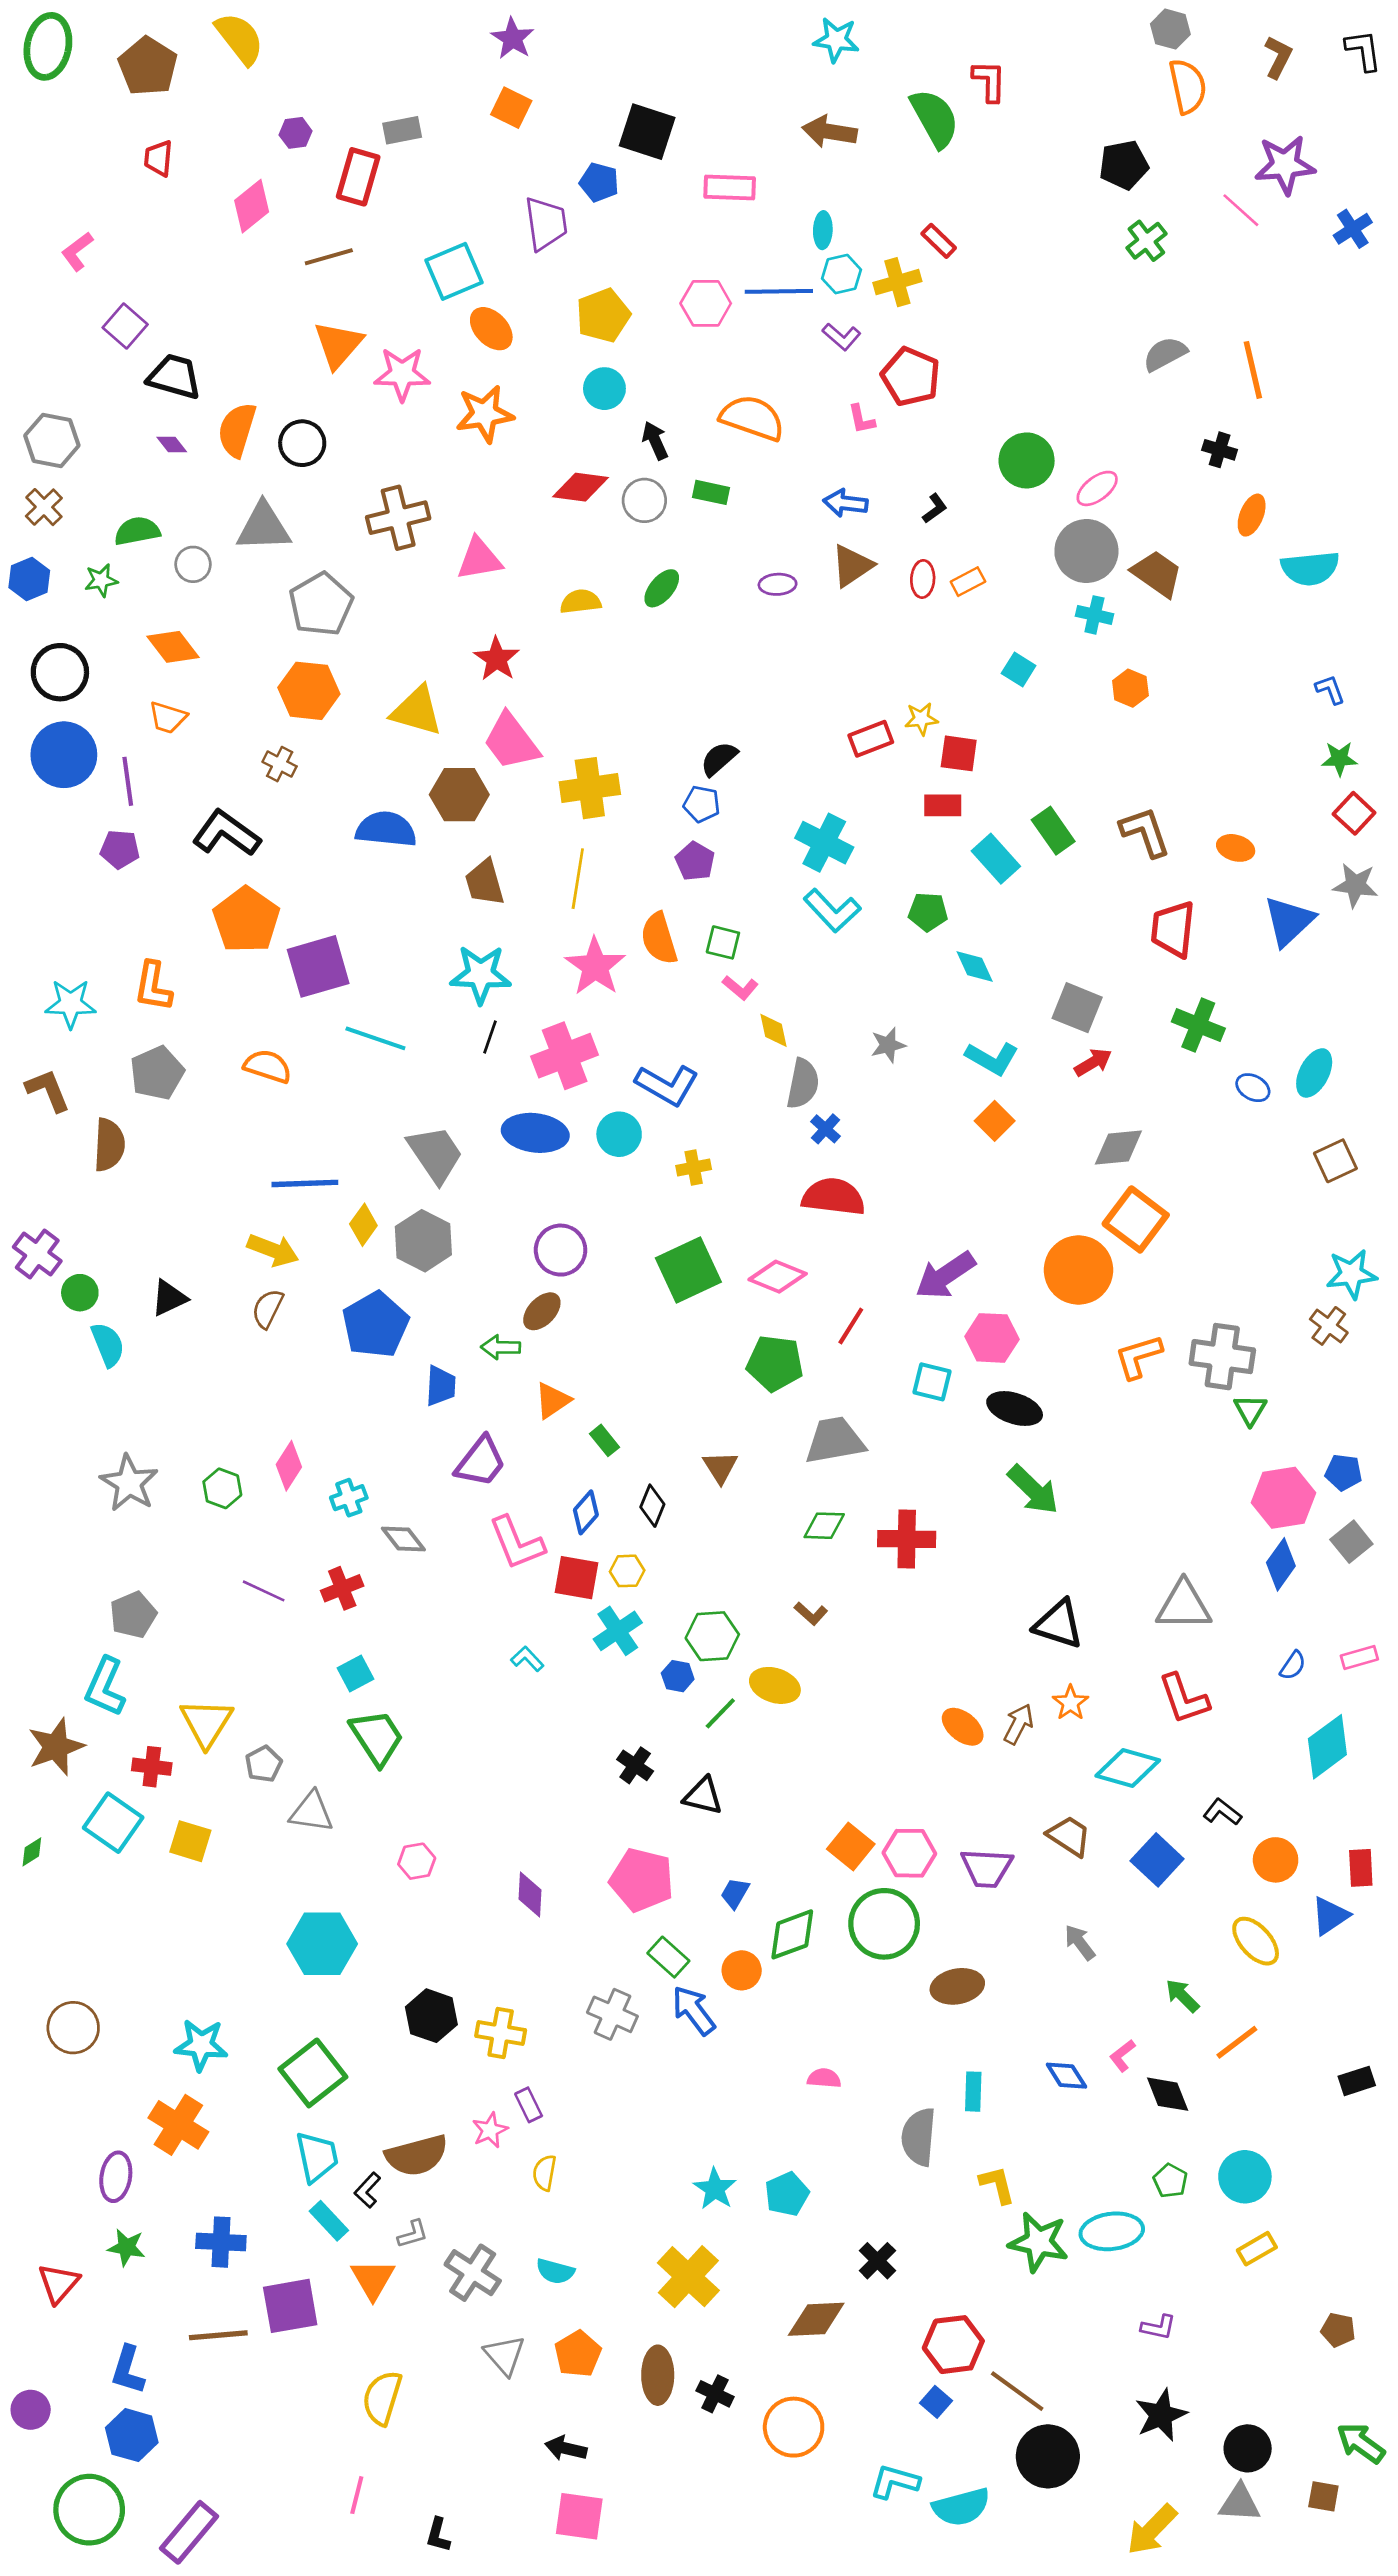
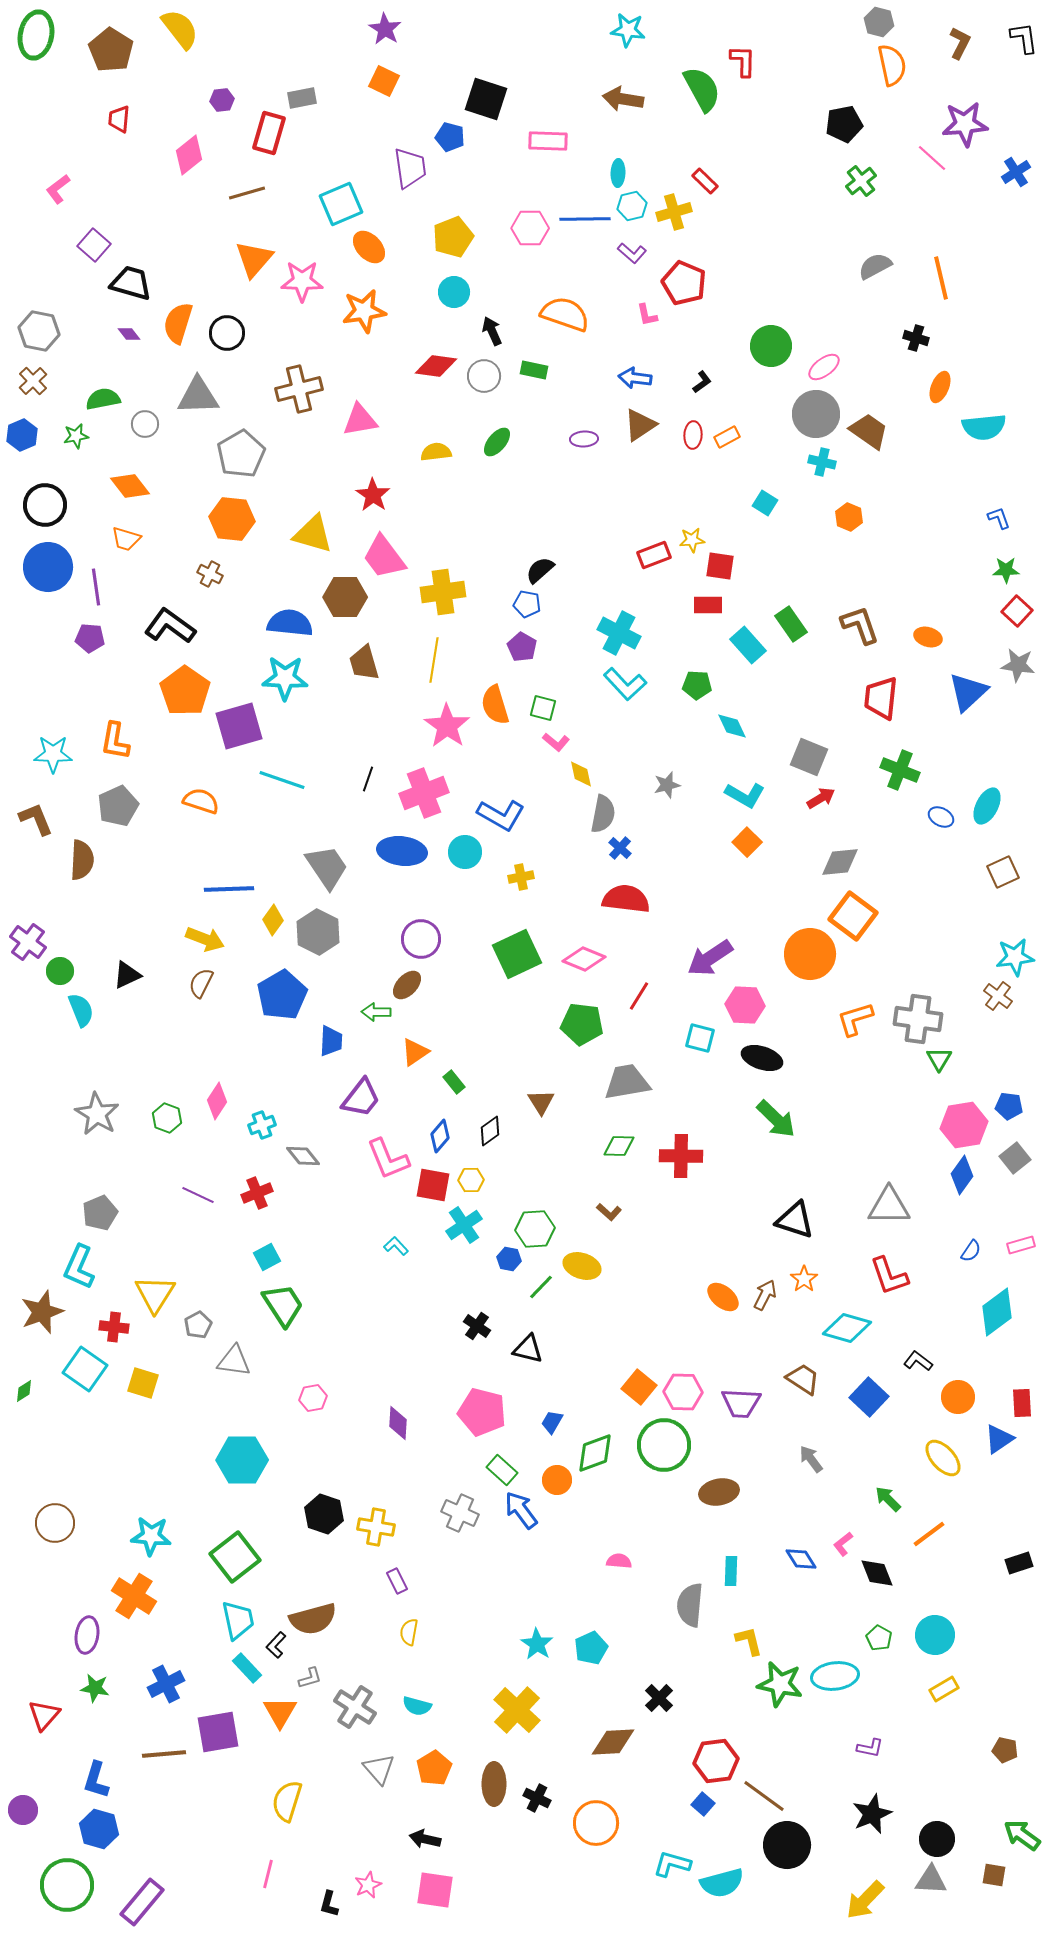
cyan star: (481, 974) -> (285, 678), moved
black diamond: (652, 1506) -> (490, 1131), turned 32
pink star: (490, 2130) -> (368, 1885), moved
blue cross: (221, 2242) -> (166, 1684), turned -30

